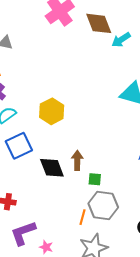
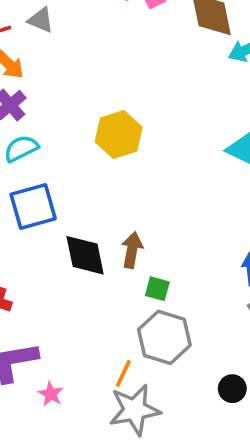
yellow hexagon: (52, 111) -> (119, 134), moved
orange line: (83, 217) -> (123, 373), moved

